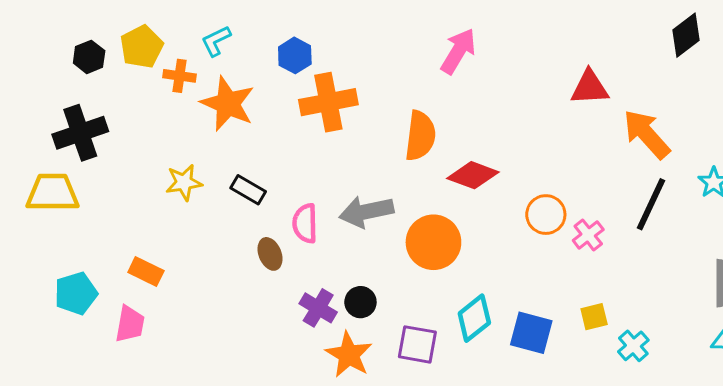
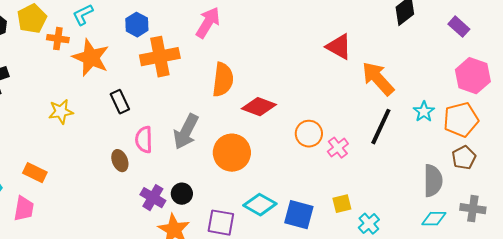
pink arrow: (458, 51) -> (208, 23), moved
red triangle: (590, 88) -> (339, 47), turned 32
black rectangle: (248, 190) -> (120, 102), moved, turned 35
gray arrow: (366, 212) -> (186, 132), turned -51
cyan diamond: (474, 318) -> (260, 205), turned 68

